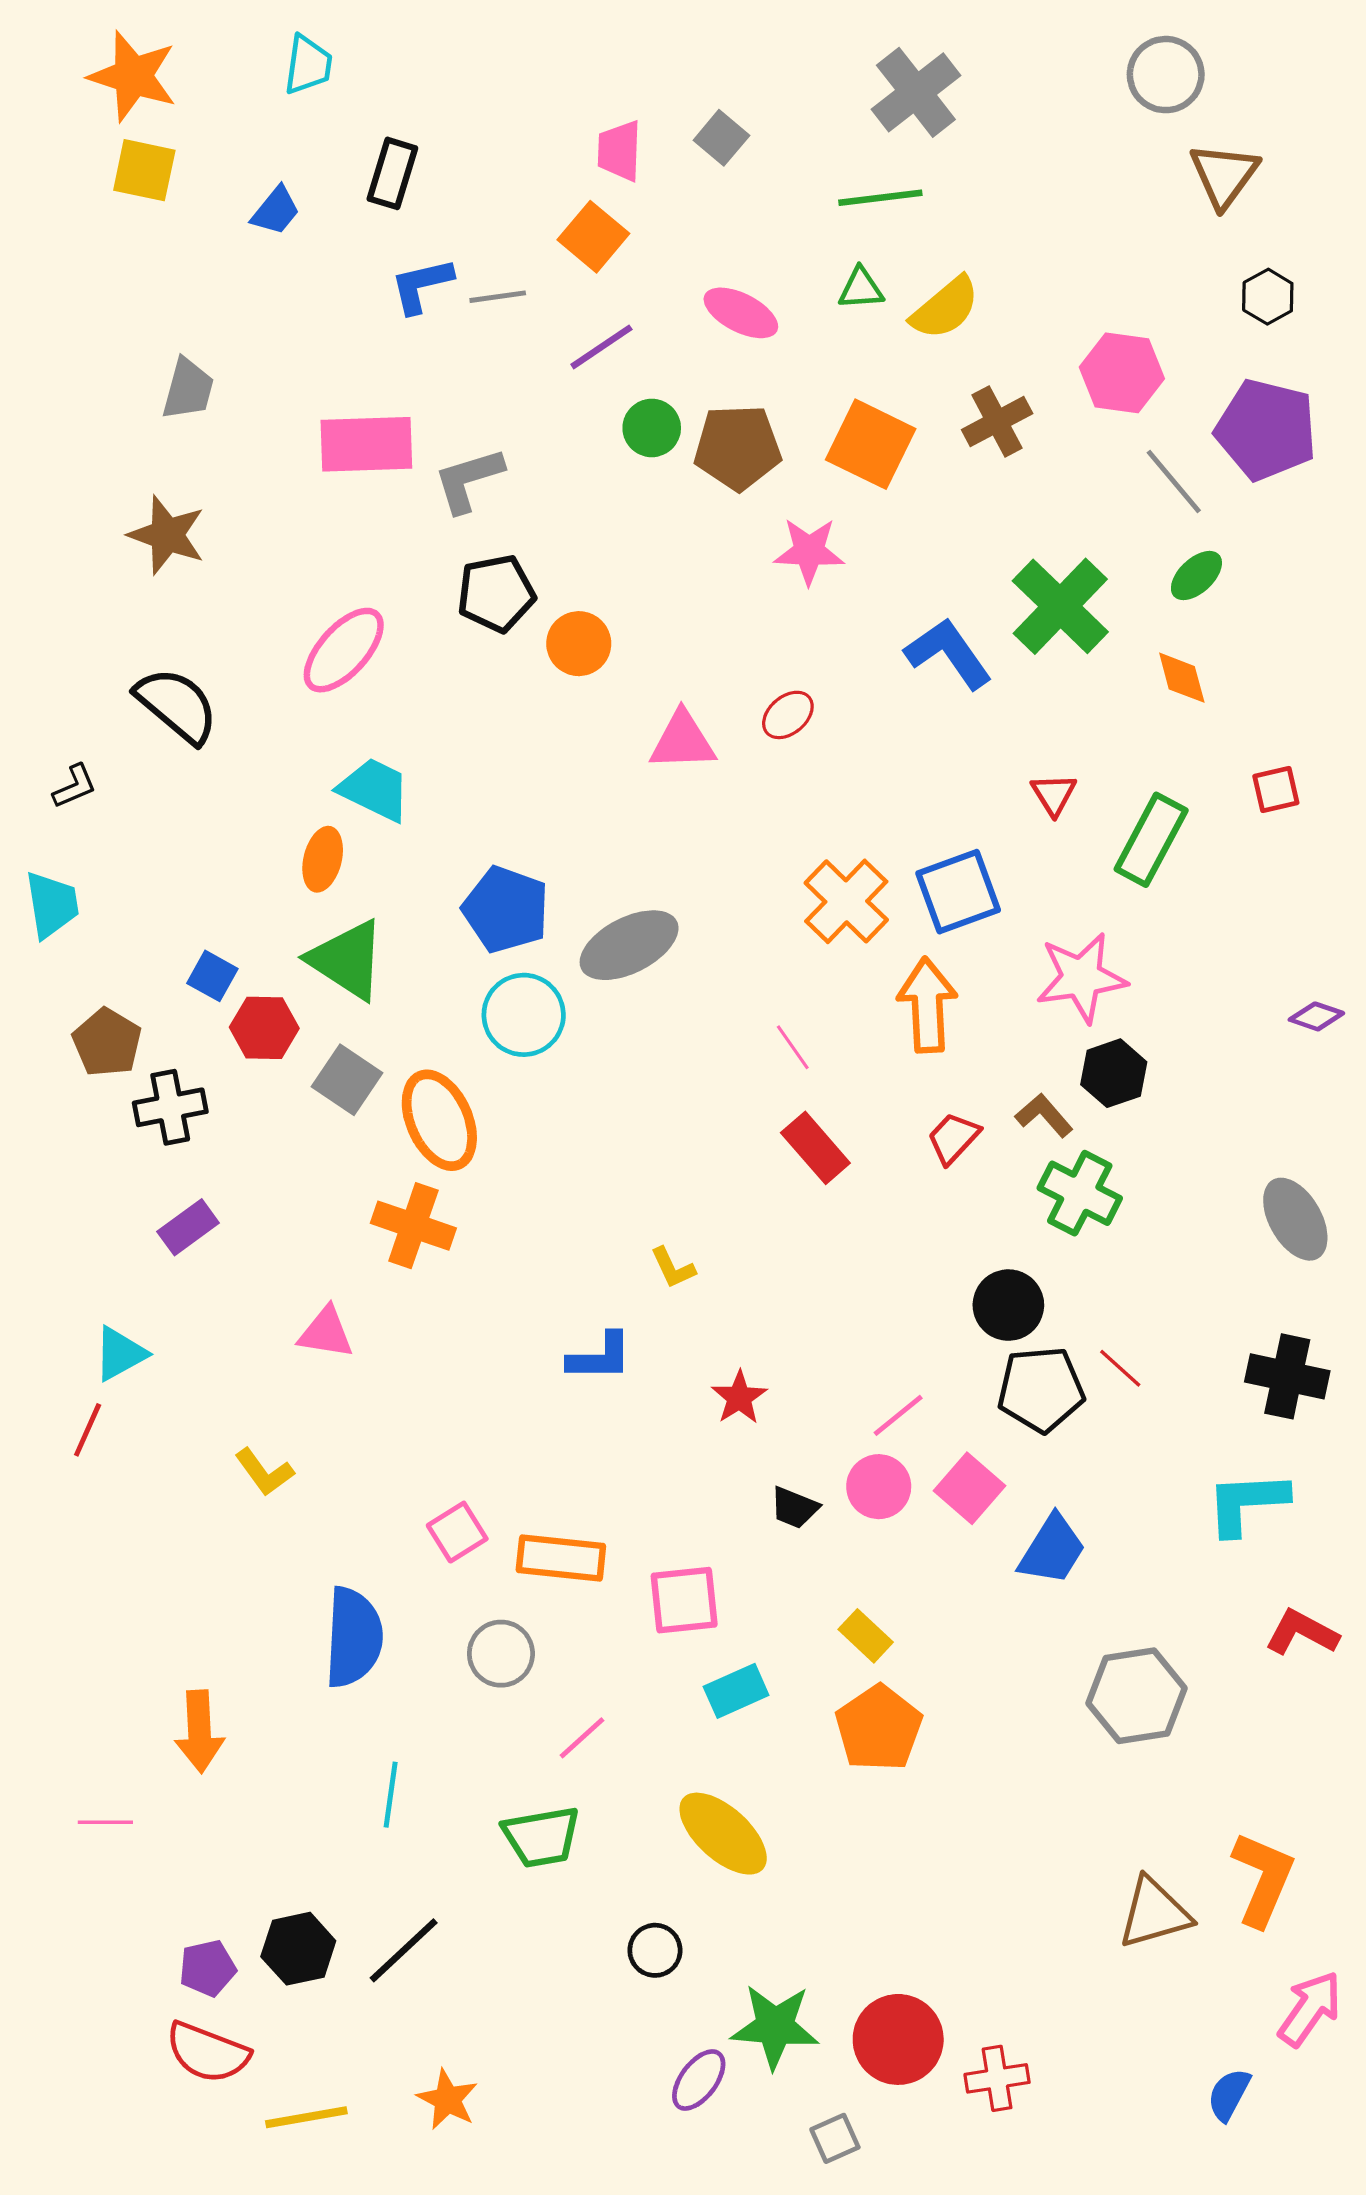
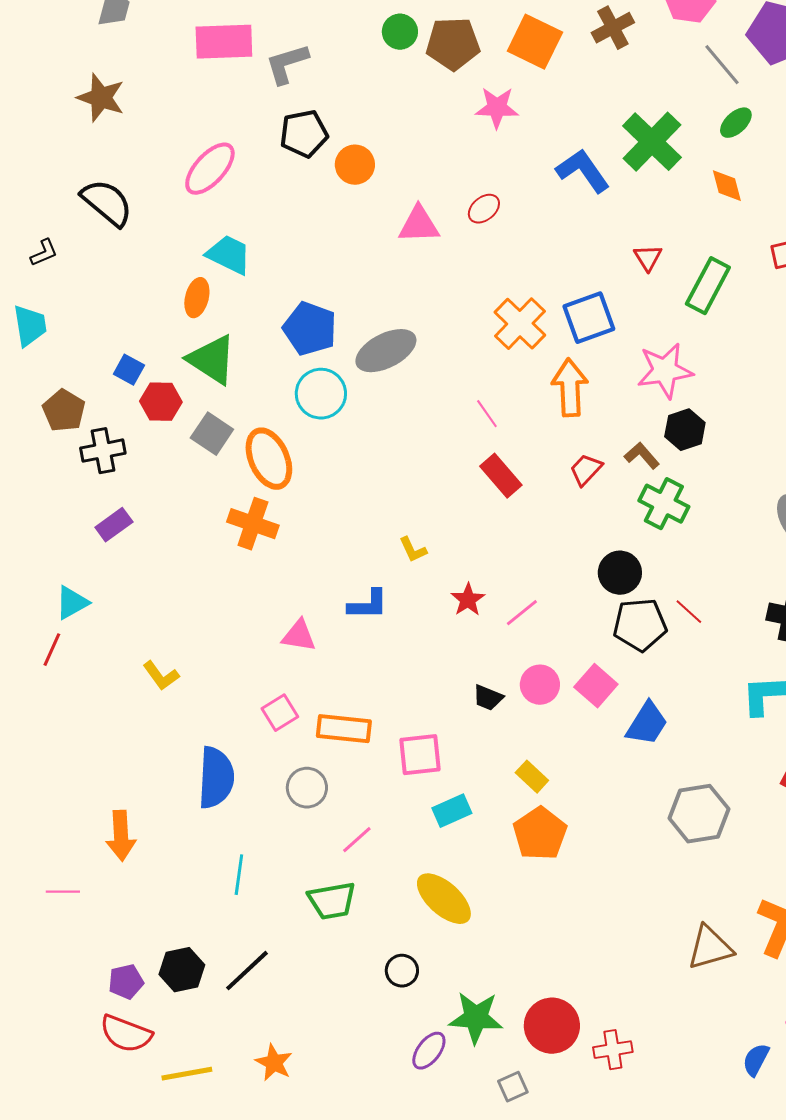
pink triangle: (326, 1333) -> (299, 636), moved
red star: (739, 1397) -> (468, 600), moved
pink line: (898, 1415) -> (522, 613), moved

